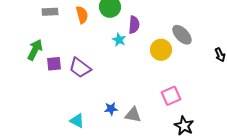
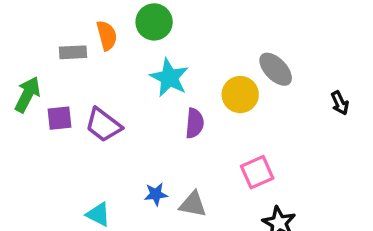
gray rectangle: (50, 12) -> (73, 52), moved
purple semicircle: (134, 25) -> (195, 123), moved
cyan star: (119, 40) -> (169, 78), size x1.6

